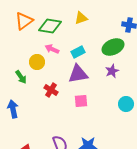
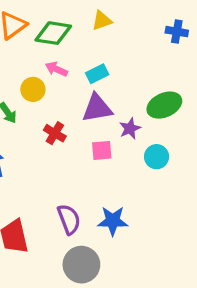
green ellipse: (113, 47) -> (164, 105), moved
purple star: (112, 71) -> (130, 129), moved
cyan circle: (126, 104) -> (157, 157), moved

